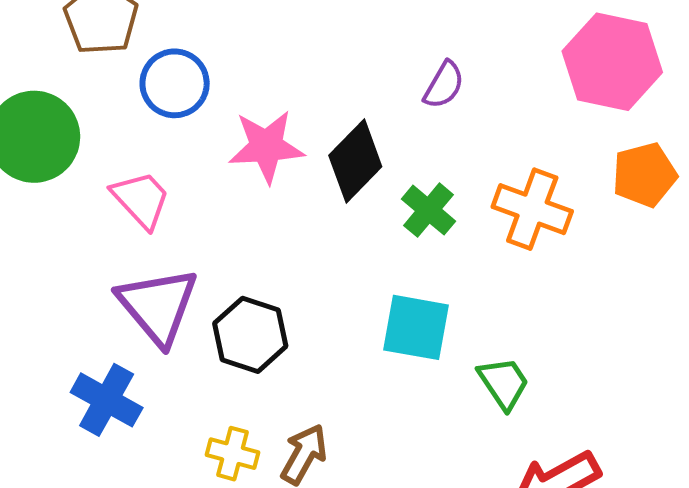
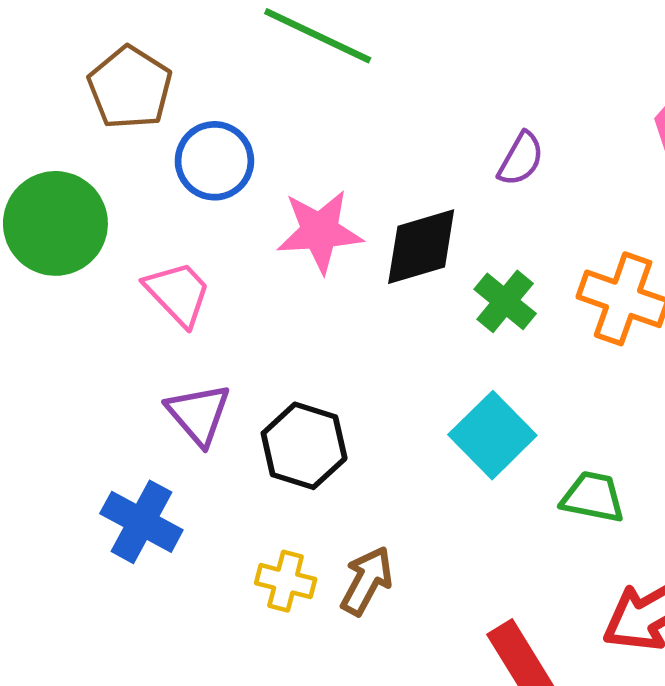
black diamond: (355, 161) -> (421, 247), turned 30
purple triangle: (158, 306) -> (199, 414), size x0.7
cyan square: (416, 327) -> (492, 435), turned 36
green trapezoid: (504, 383) -> (593, 497), turned -44

